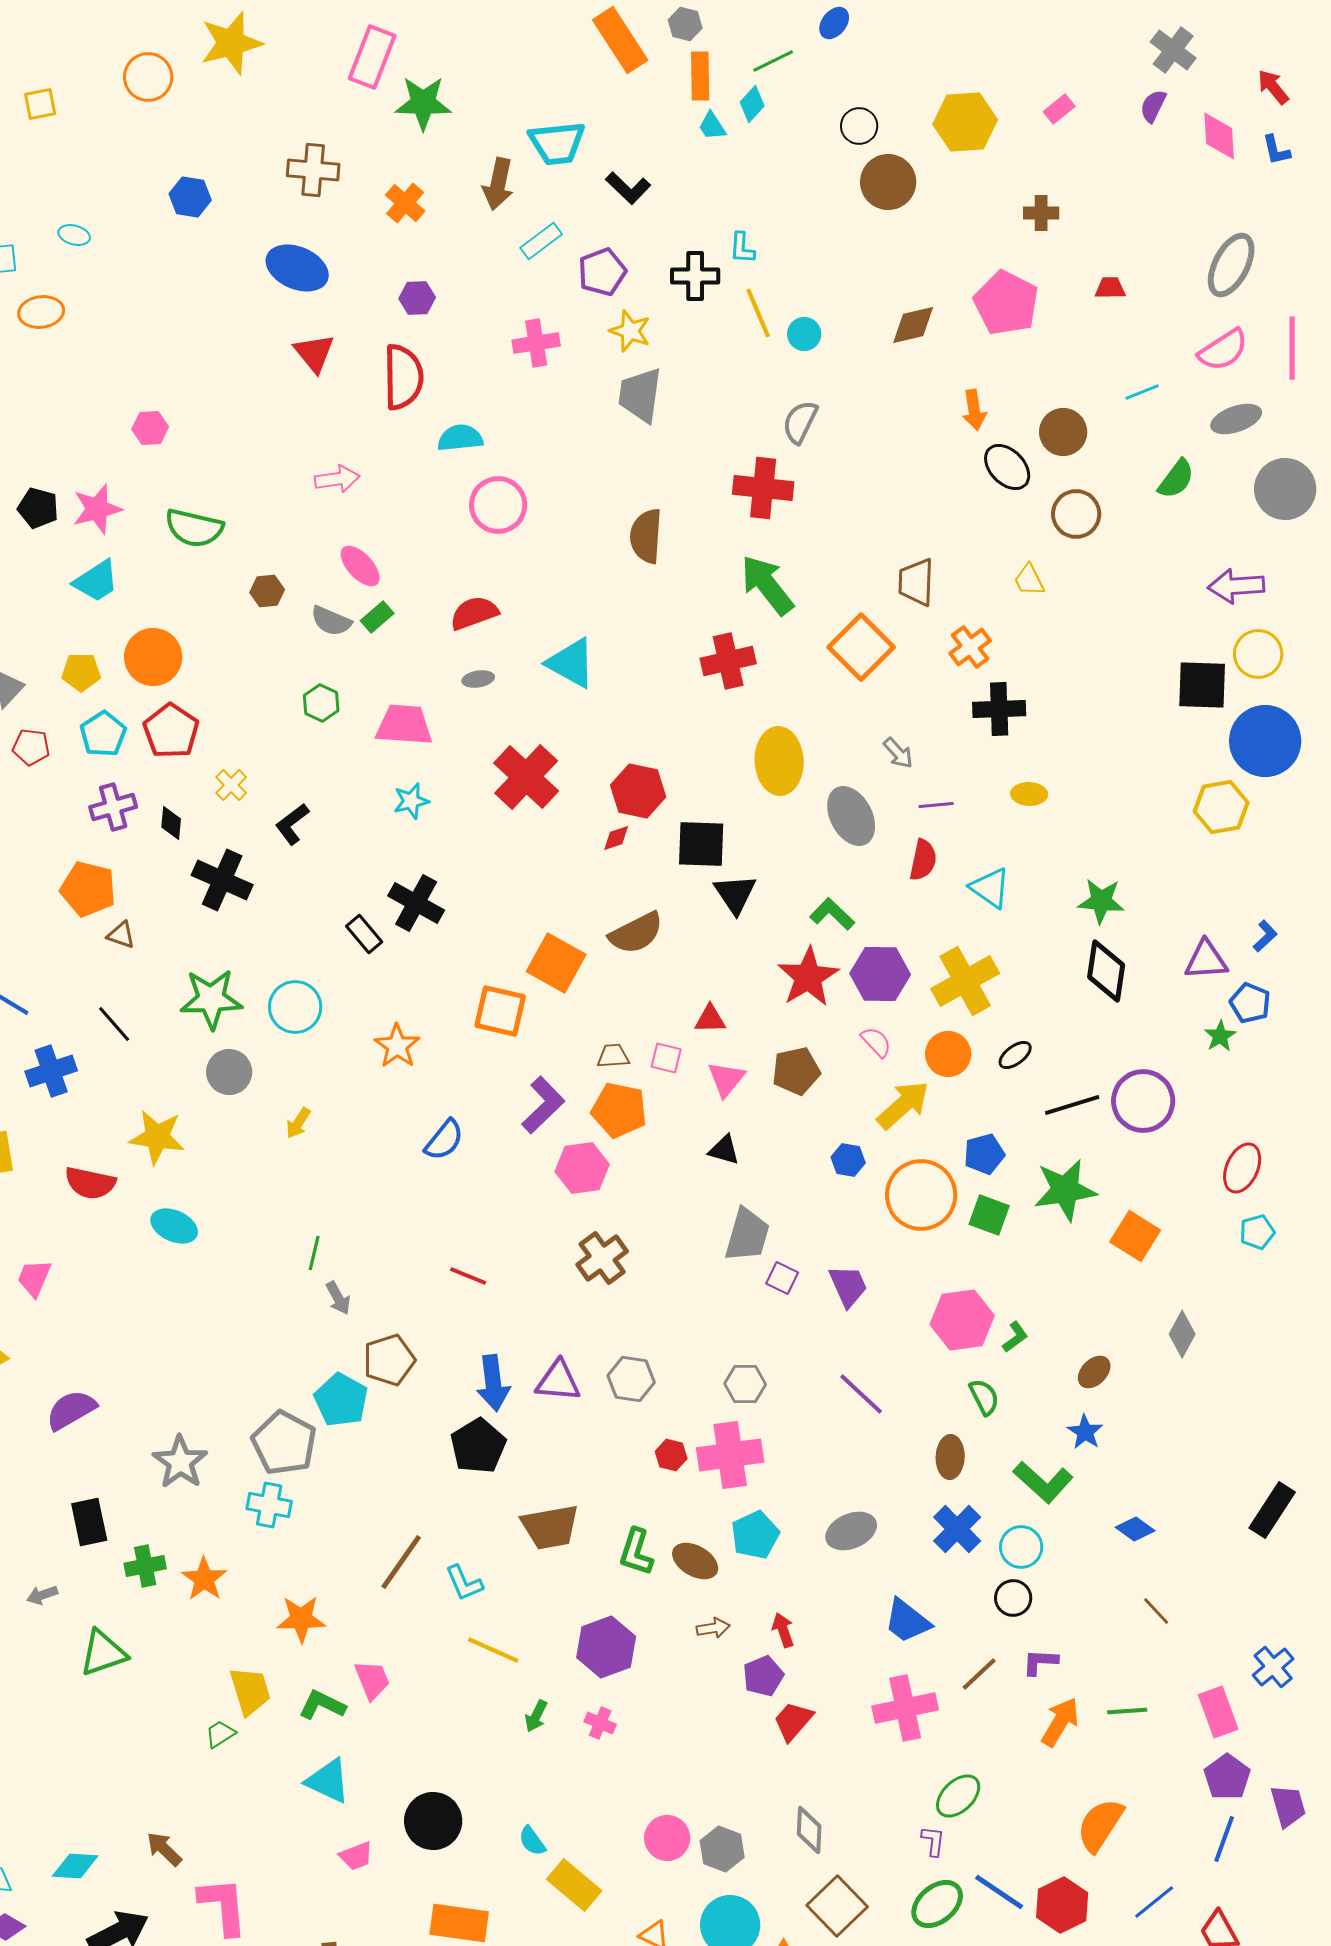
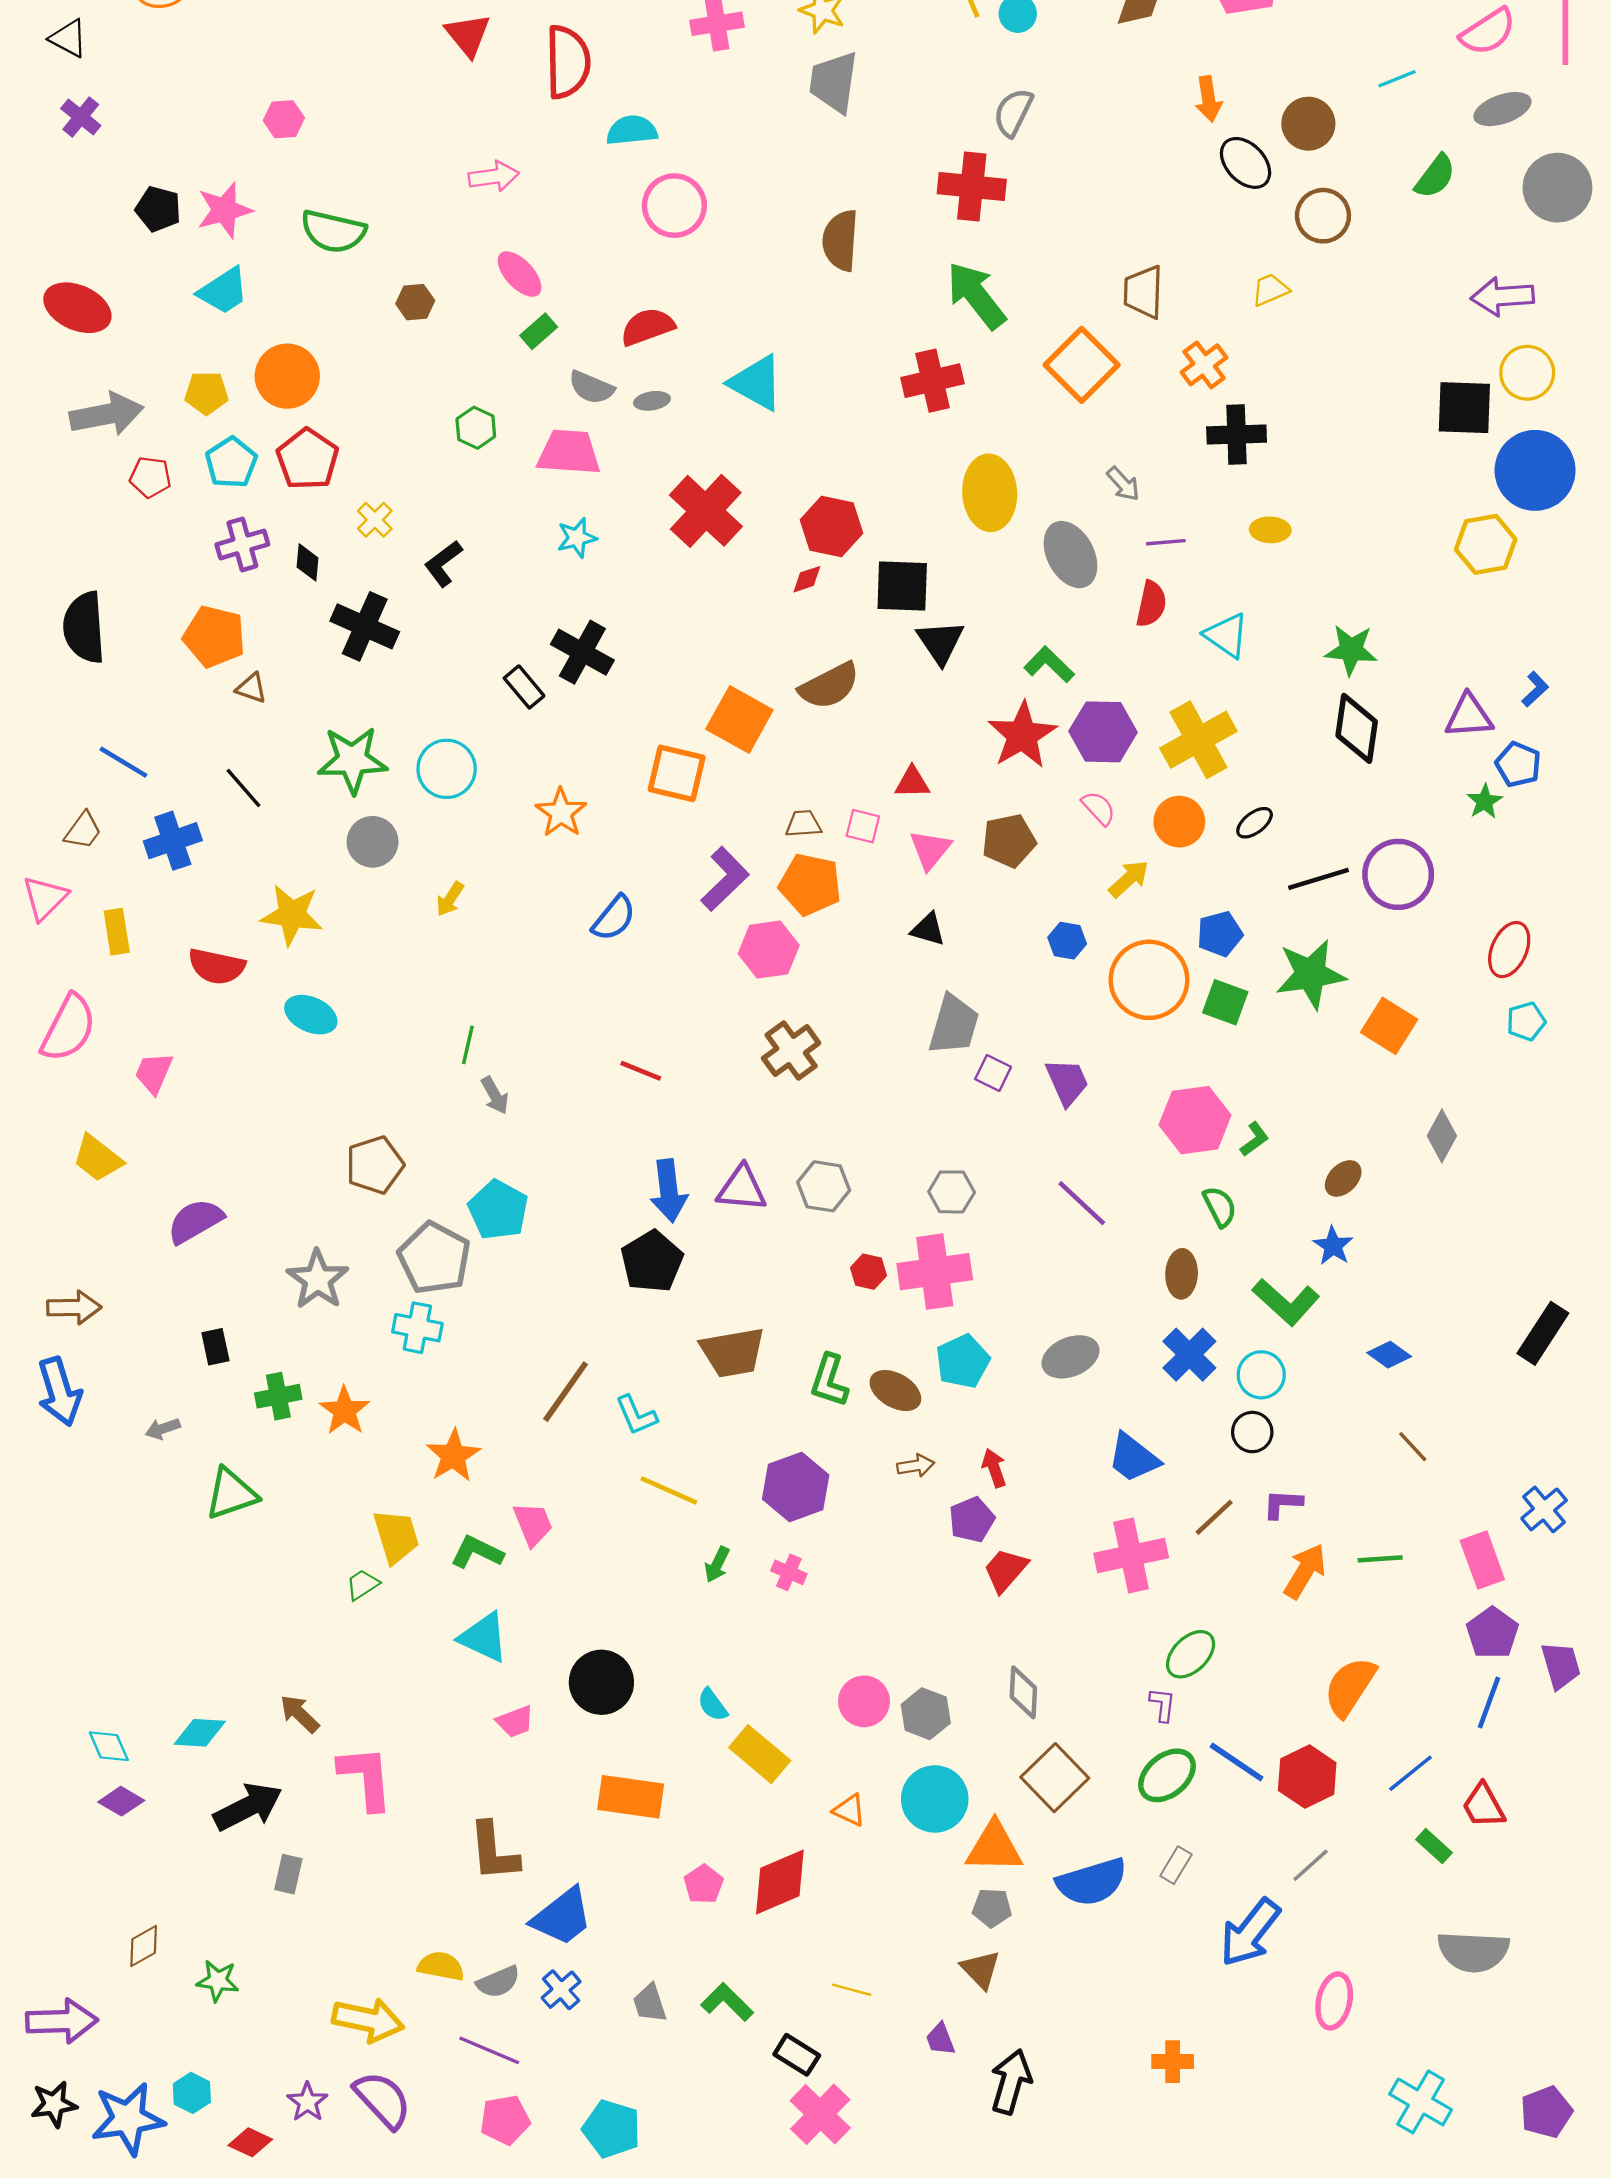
yellow trapezoid: (1029, 580) -> (1270, 290), turned 93
gray semicircle: (331, 621) -> (591, 387), moved
yellow arrow: (903, 1105) -> (1129, 879), size x0.7
brown pentagon: (389, 1360) -> (375, 1165), moved
black rectangle: (89, 1522) -> (215, 1347), size x0.7
orange star: (301, 1619) -> (453, 1456), turned -30

